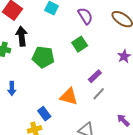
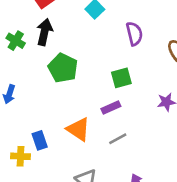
green square: (80, 44) -> (121, 78), moved
purple rectangle: (95, 76) -> (111, 108), moved

